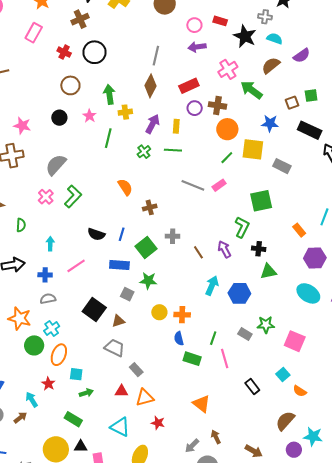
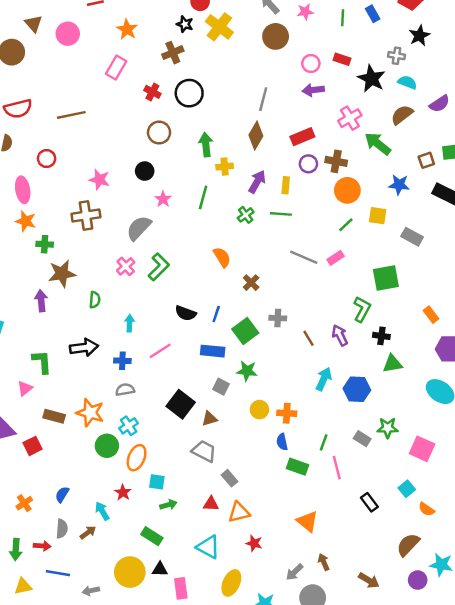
pink star: (89, 116) -> (163, 199), moved
yellow square: (253, 149) -> (378, 216), size x0.7
brown cross: (150, 207) -> (251, 283), turned -32

